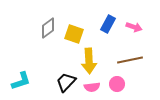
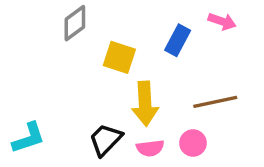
pink arrow: (134, 27) -> (222, 21), moved
gray diamond: (48, 28) -> (75, 23), moved

